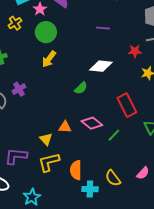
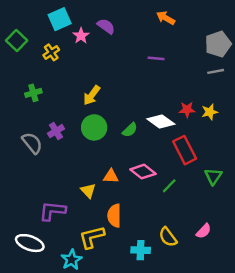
green circle: (46, 32) -> (94, 127), moved
red star: (135, 51) -> (187, 110), moved
white diamond: (101, 66) -> (161, 122), moved, turned 30
yellow L-shape: (49, 162) -> (92, 237), moved
orange semicircle: (76, 170) -> (114, 216), moved

